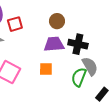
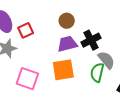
black cross: (78, 44) -> (91, 40), turned -30
orange square: (46, 69) -> (63, 70), size x1.6

